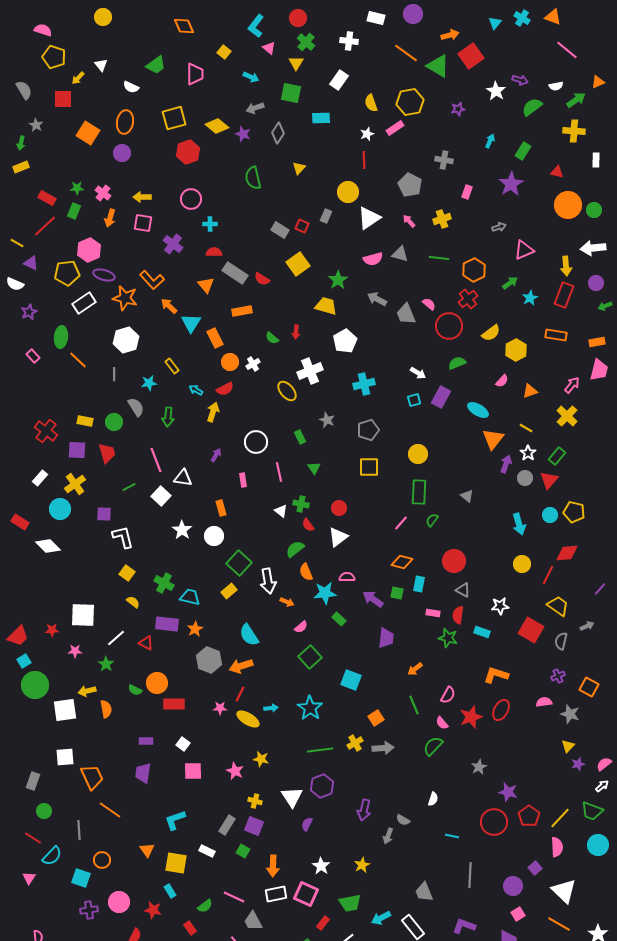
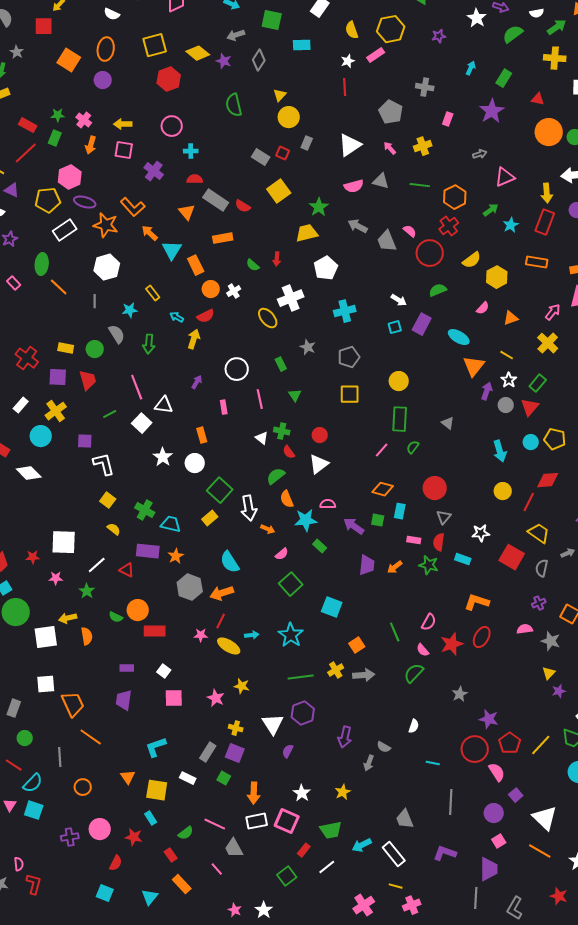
yellow circle: (348, 192) -> (289, 117), moved
yellow trapezoid: (326, 306) -> (307, 233), turned -30
gray triangle: (463, 590) -> (444, 517), turned 42
orange arrow: (415, 669) -> (395, 567), moved
pink semicircle: (557, 847) -> (497, 772), moved, turned -30
cyan square: (81, 878) -> (34, 810), moved

